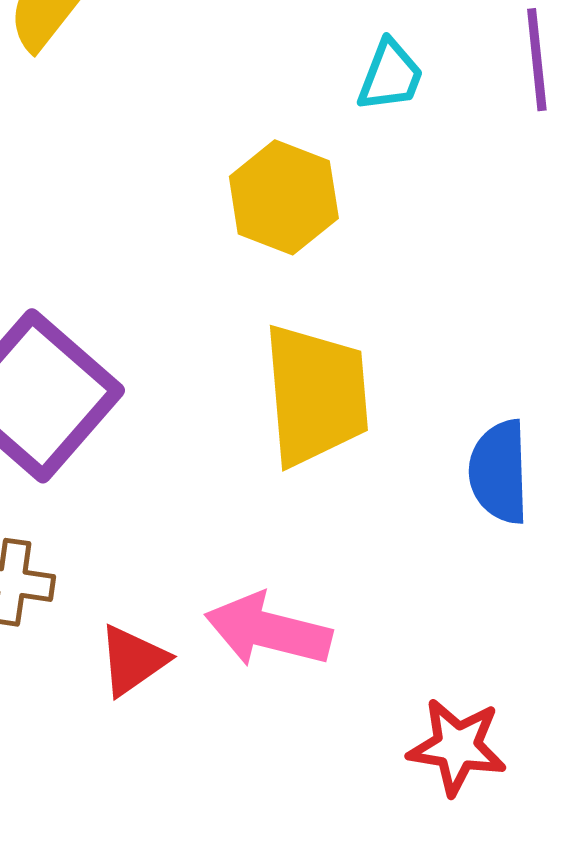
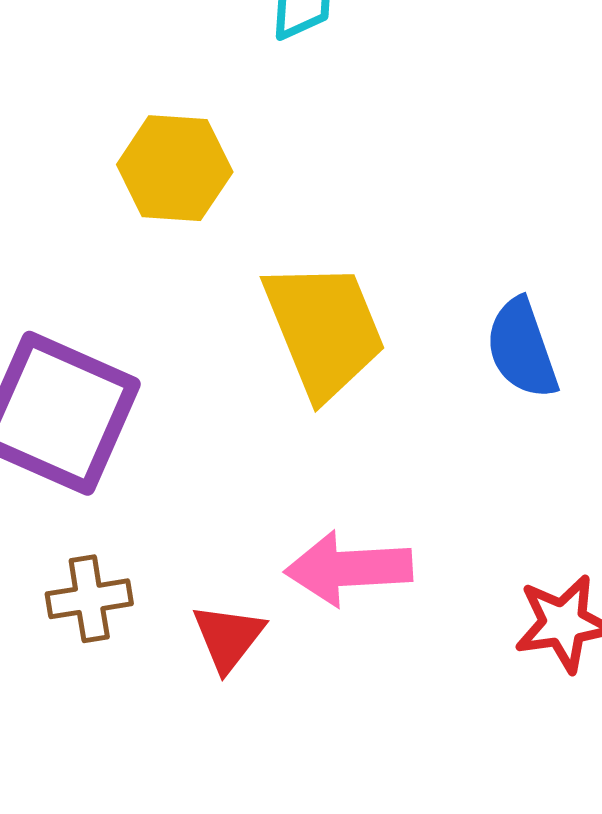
yellow hexagon: (284, 197) -> (175, 168), moved

